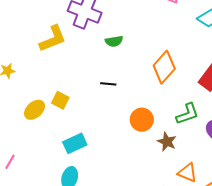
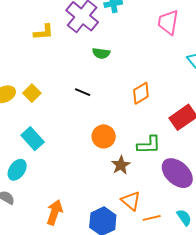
yellow L-shape: (53, 39) -> (44, 32), size x0.7
orange diamond: (164, 67) -> (141, 93), size x0.7
cyan rectangle: (75, 143) -> (33, 139), turned 55

